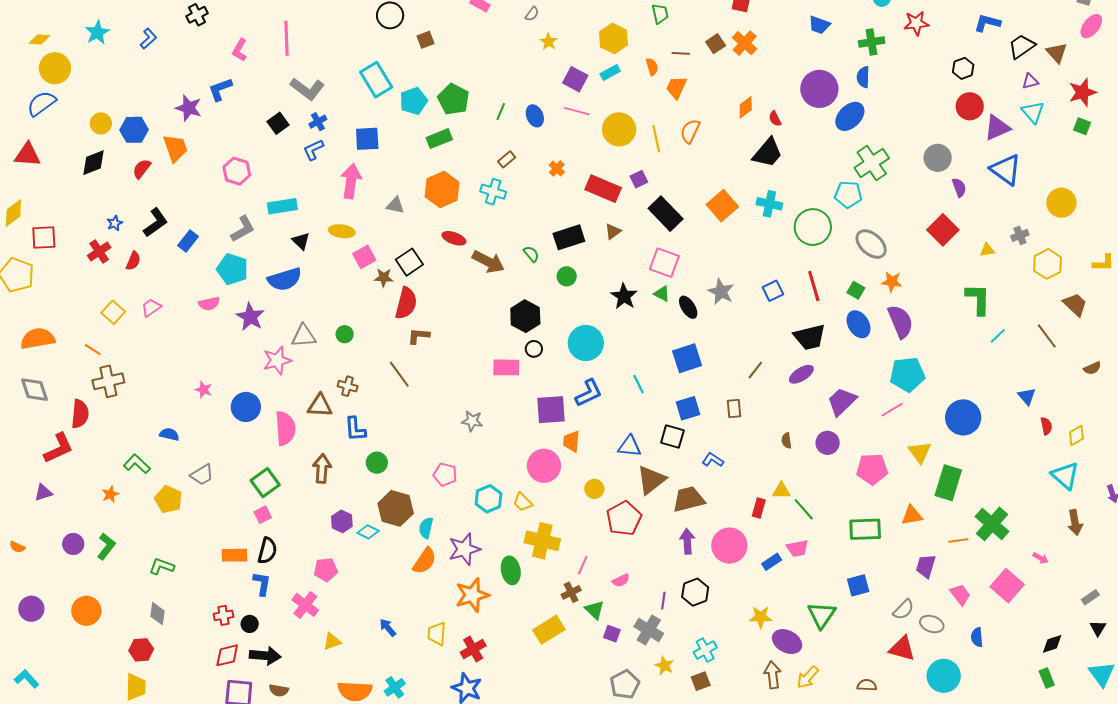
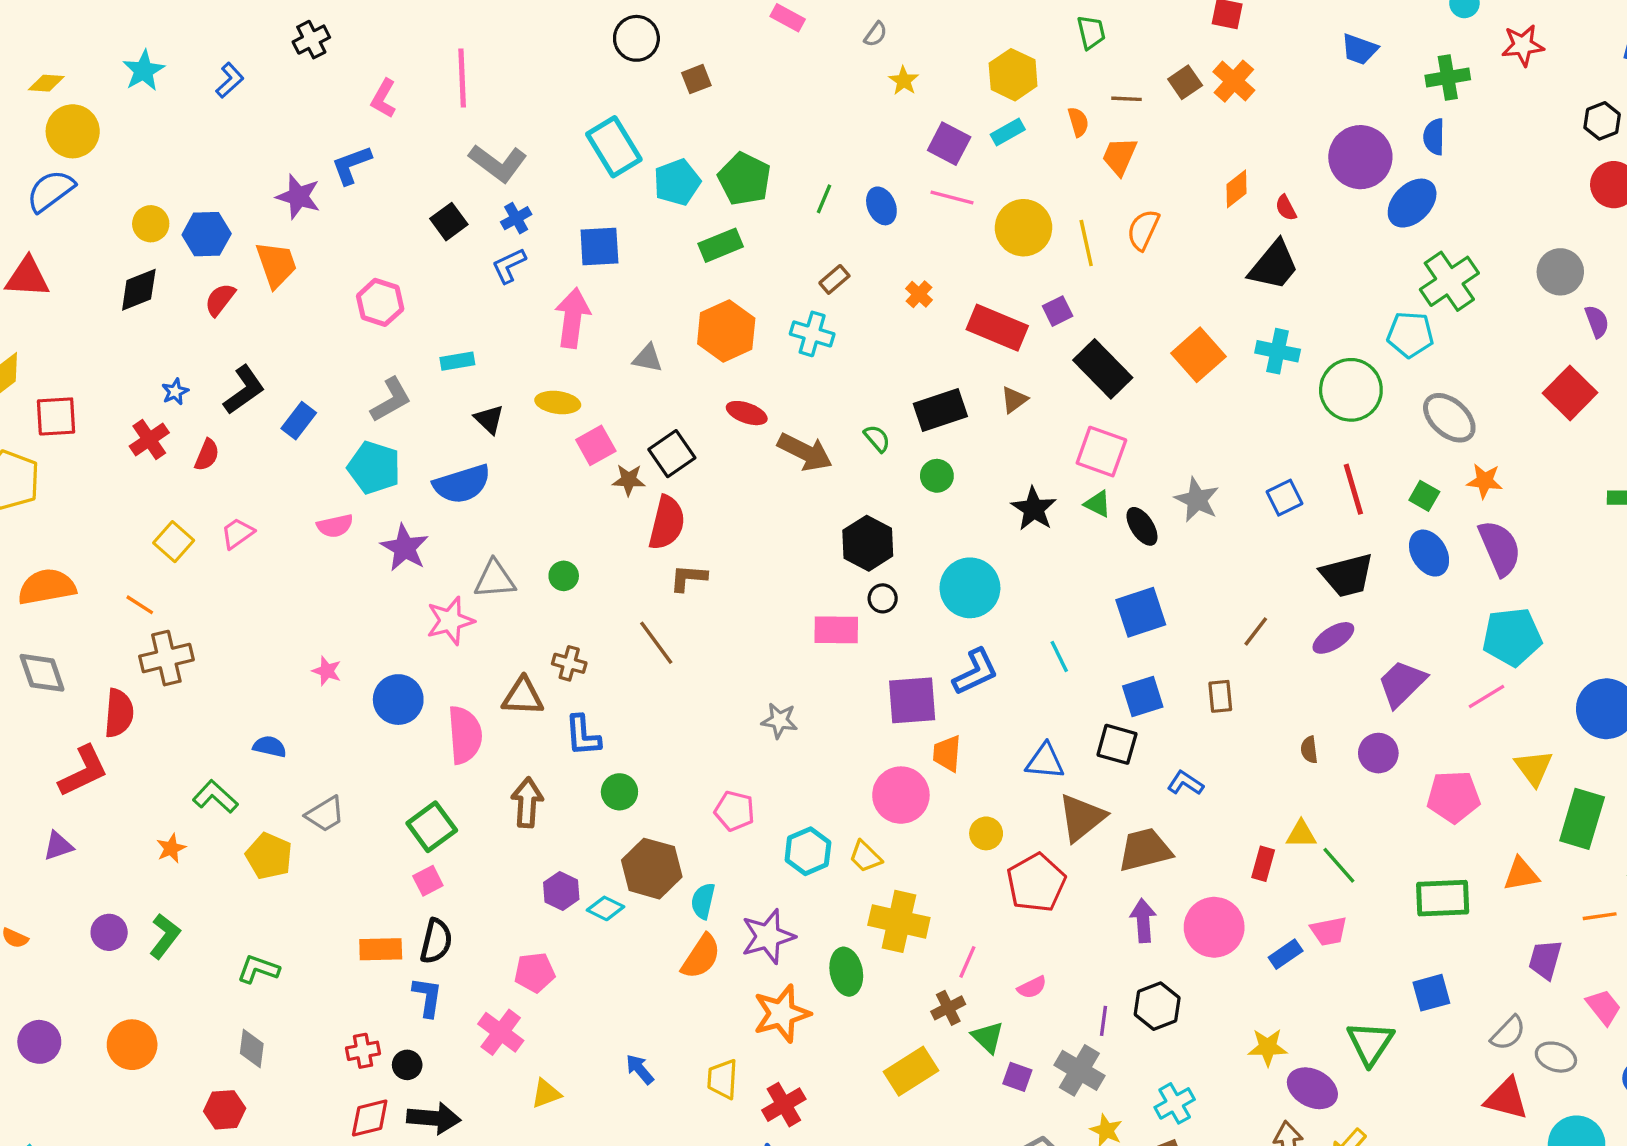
cyan rectangle: (282, 206) -> (457, 361), size x0.7

